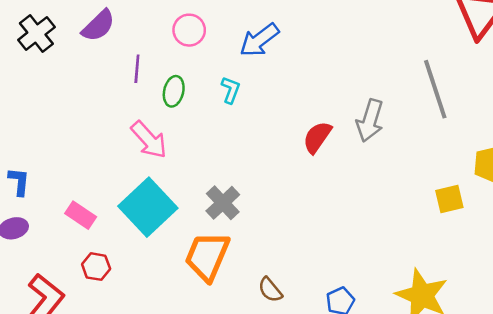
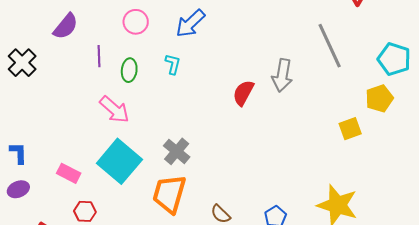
black cross: (36, 34) -> (22, 63), moved

